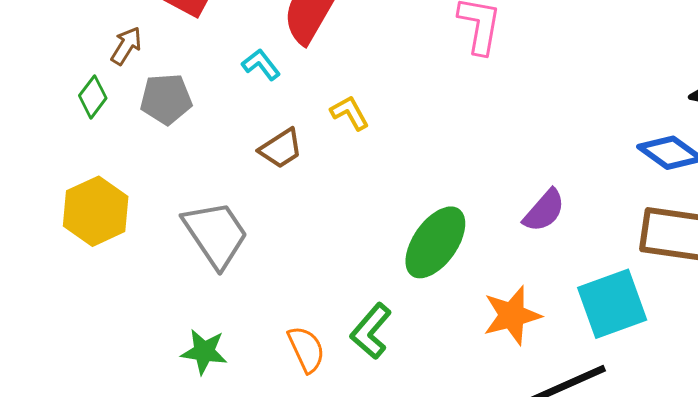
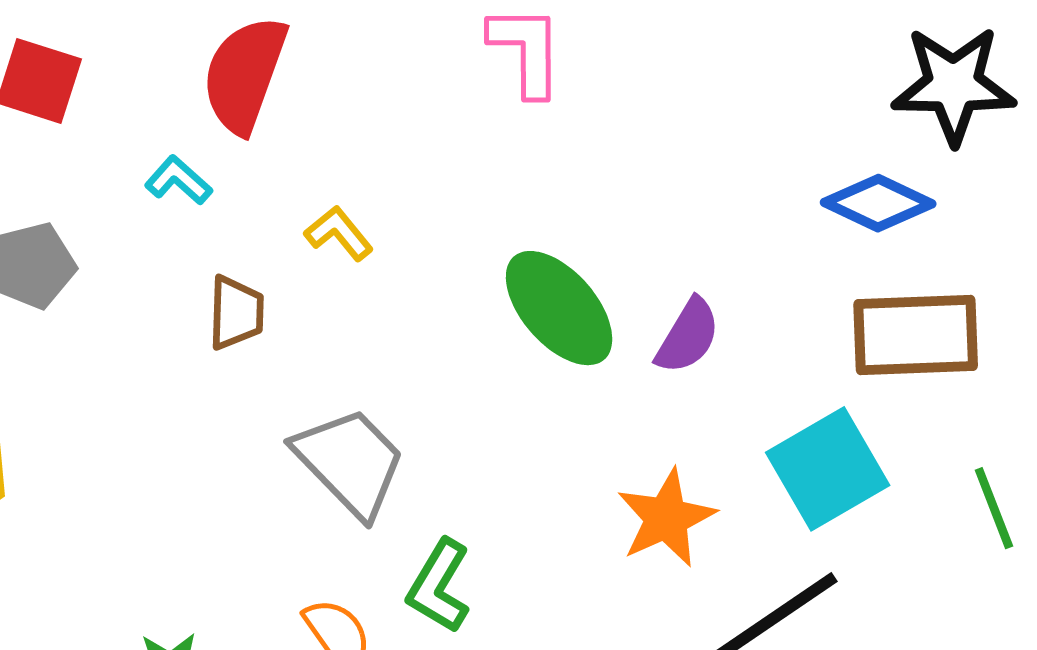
brown trapezoid: (281, 149) -> (236, 313), turned -45
gray trapezoid: (216, 234) -> (350, 462), moved
green ellipse: (435, 242) -> (559, 308), moved, turned -66

